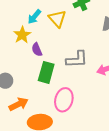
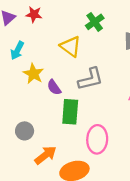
cyan arrow: (34, 17) -> (17, 50), moved
gray L-shape: (77, 59) -> (91, 79), moved

